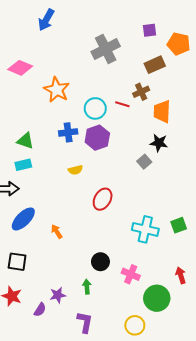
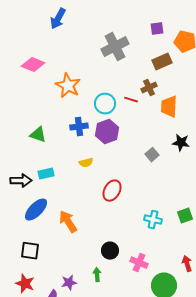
black star: (159, 143) -> (181, 143), moved
cyan rectangle: (23, 165) -> (46, 174), moved
cyan cross: (145, 229) -> (153, 220), size x0.7
orange arrow: (57, 231) -> (68, 222), size x1.6

